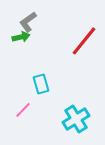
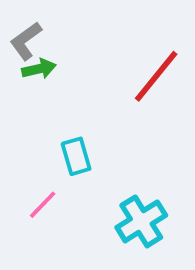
gray L-shape: (28, 22) -> (26, 41), moved

